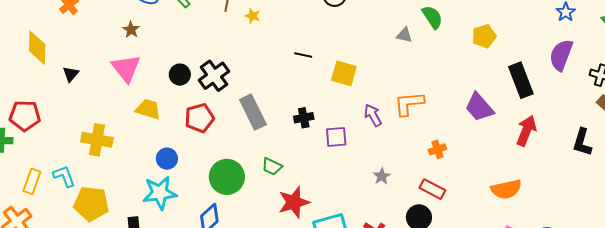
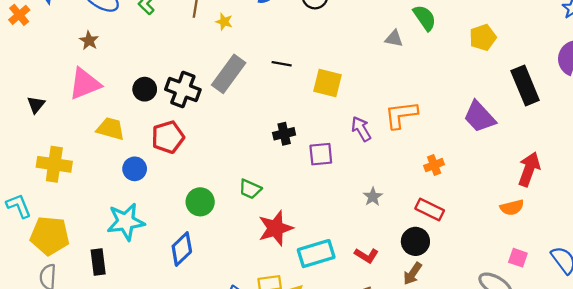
pink triangle: (126, 68) -> (85, 84), turned 48
black triangle: (71, 74) -> (36, 105), moved
black cross: (214, 76) -> (183, 89), turned -32
gray rectangle: (253, 112) -> (229, 74), moved, turned 64
red arrow: (526, 131) -> (529, 169), moved
blue circle: (167, 159) -> (135, 169), moved
green circle: (227, 177) -> (200, 202), size x0.7
orange semicircle: (506, 189) -> (512, 207), size x0.7

